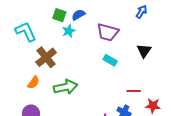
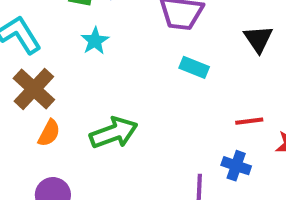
cyan star: (69, 31) -> (95, 41), moved
brown cross: (46, 57) -> (34, 89), moved

